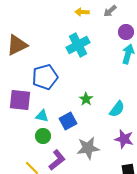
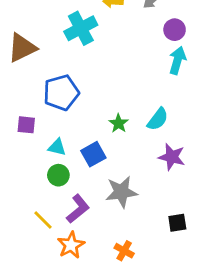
cyan cross: (78, 45) -> (81, 28), moved
purple square: (20, 100) -> (26, 125), size x0.6
cyan semicircle: (117, 109) -> (158, 119), moved
purple star: (124, 139) -> (172, 157), moved

